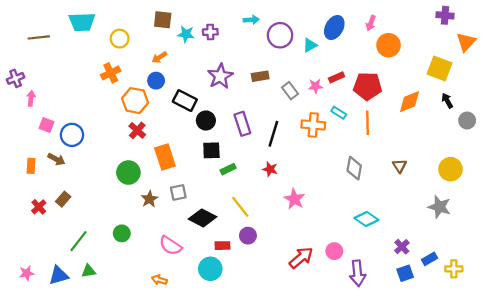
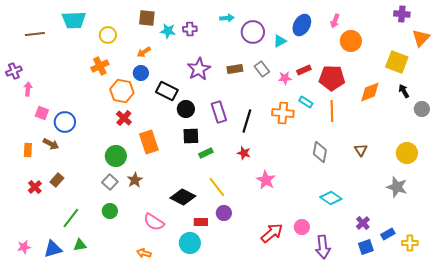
gray rectangle: (290, 91) -> (262, 69), moved
gray square: (178, 192) -> (110, 182), moved, turned -35

